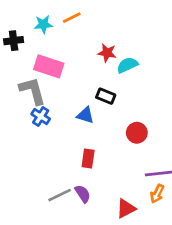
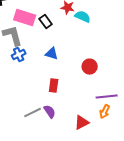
cyan semicircle: (127, 65) -> (83, 17), turned 49
black rectangle: (106, 96) -> (46, 22), moved, turned 32
blue cross: (41, 116) -> (19, 55), turned 32

